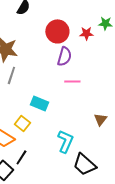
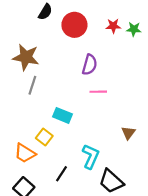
red circle: (57, 31) -> (74, 25), moved
red star: (86, 33) -> (113, 26), moved
black line: (21, 157) -> (61, 174), moved

